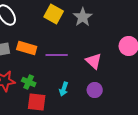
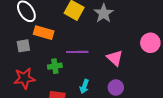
orange rectangle: (27, 48) -> (44, 33), moved
green cross: (29, 82) -> (55, 66), moved, turned -32

